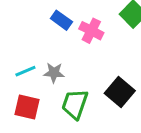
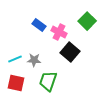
black square: (120, 92) -> (70, 52), moved

